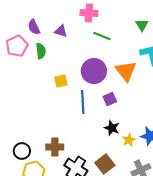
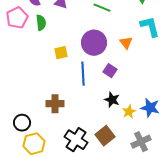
orange triangle: (126, 71) -> (126, 43), size x0.6
purple square: (110, 99) -> (110, 71), turned -32
brown cross: (55, 147) -> (55, 104), moved

